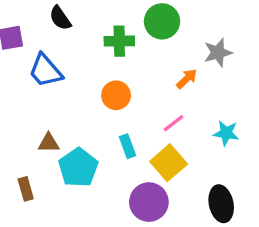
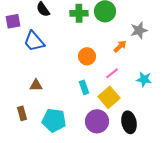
green cross: (119, 41) -> (79, 13), moved
orange circle: (116, 95) -> (87, 56), moved
cyan pentagon: (78, 168) -> (54, 120), moved, turned -30
black ellipse: (221, 204) -> (129, 122), moved

